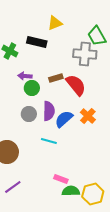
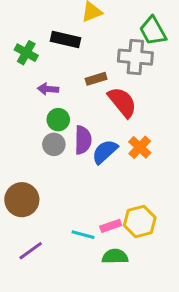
brown rectangle: (56, 78) -> (96, 79), moved
green circle: (32, 88) -> (58, 120), moved
cyan line: (49, 141) -> (83, 235), moved
pink rectangle: (61, 179) -> (111, 226), moved, turned -40
yellow hexagon: (93, 194) -> (140, 222), moved

